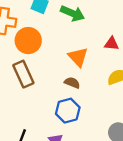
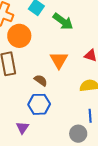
brown semicircle: (72, 83) -> (41, 80), moved

